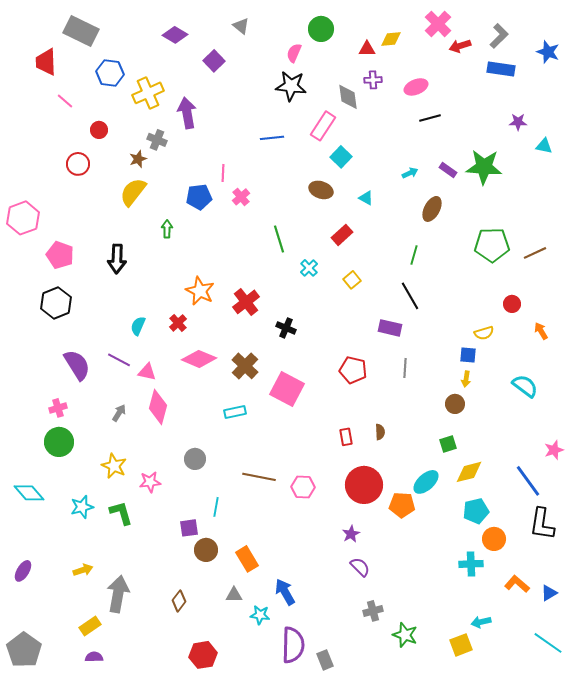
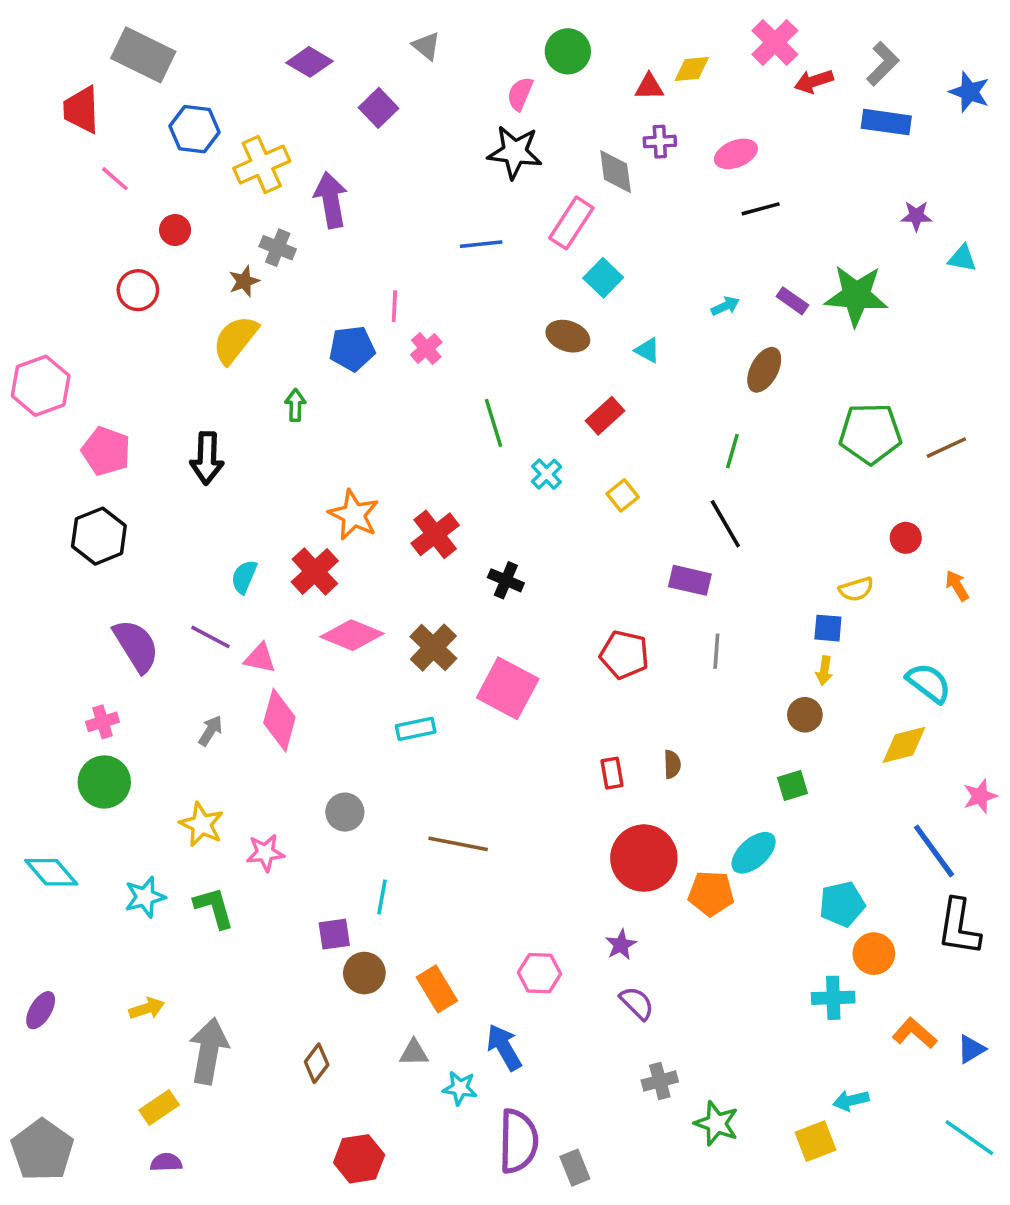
red cross: (178, 323) -> (315, 571), size x1.5
yellow diamond: (469, 472) -> (904, 745), moved
pink hexagon: (303, 487) -> (539, 973), moved

